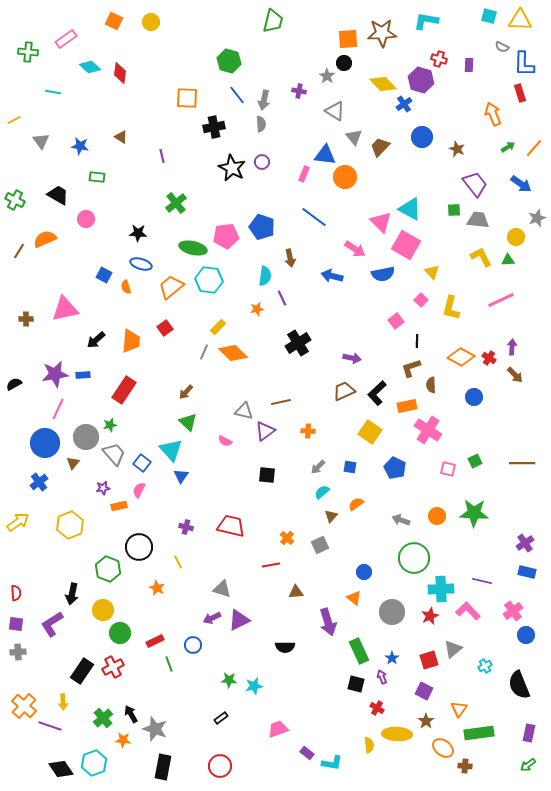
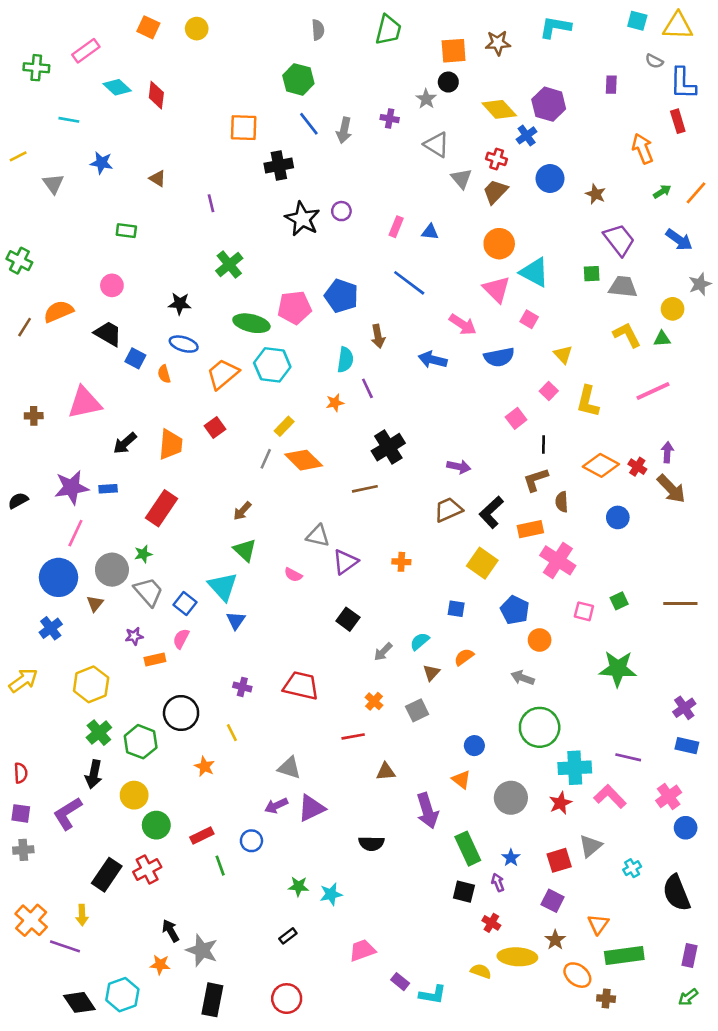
green trapezoid: (273, 21) -> (388, 30), moved
brown star: (382, 33) -> (498, 43), size x0.7
red cross: (439, 59) -> (497, 159), moved
gray semicircle: (261, 124) -> (318, 30), moved
blue star: (80, 146) -> (102, 163), moved
blue triangle: (325, 155) -> (430, 232), moved, size x0.6
orange circle: (345, 177) -> (499, 244), moved
black trapezoid: (58, 195) -> (108, 334), moved
pink square: (406, 245) -> (529, 319), size x0.5
brown arrow: (515, 375) -> (671, 489), size x1.4
brown line: (281, 402) -> (365, 489), moved
gray arrow: (318, 467) -> (383, 652), moved
black square: (267, 475) -> (348, 619), turned 30
orange circle: (437, 516) -> (540, 640), moved
green cross: (103, 718) -> (99, 733), moved
yellow semicircle: (369, 745) -> (481, 971), turned -63

